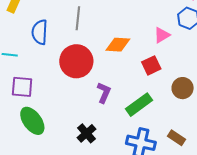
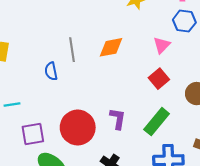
blue semicircle: (40, 32) -> (51, 71), moved, size x0.7
orange diamond: (118, 45) -> (111, 47), moved
red circle: (76, 61) -> (78, 128), moved

